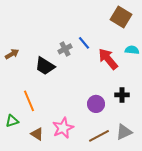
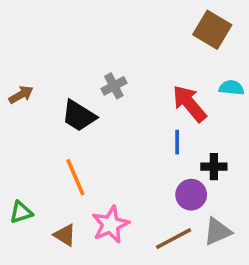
blue line: (84, 43) -> (177, 142), moved, turned 40
orange line: (29, 101) -> (75, 177), moved
purple circle: (96, 104) -> (191, 195), moved

